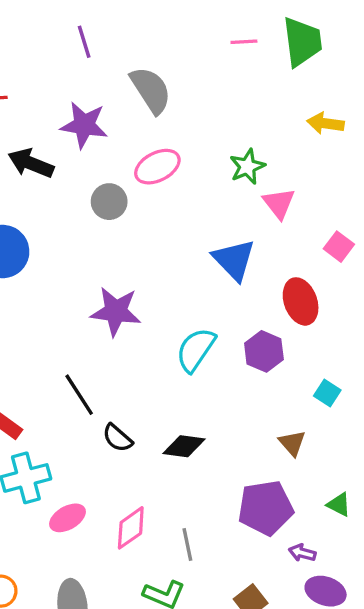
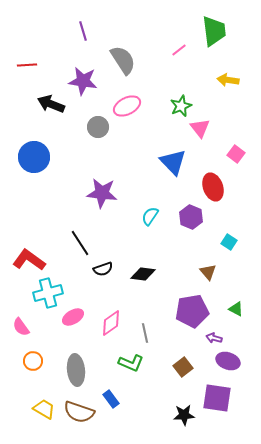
pink line: (244, 42) -> (179, 50), moved, turned -35
cyan semicircle: (196, 350) -> (150, 216), size x0.7
black semicircle: (117, 438) -> (103, 269), turned -60

